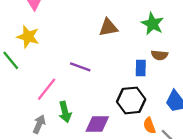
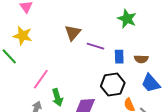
brown triangle: (108, 27) -> (73, 33), moved, turned -36
brown semicircle: (160, 55) -> (141, 59), moved
purple line: (80, 67) -> (95, 46), moved

